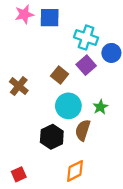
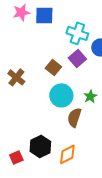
black hexagon: (52, 137) -> (40, 146), moved

